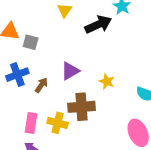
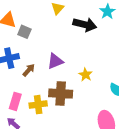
black arrow: (98, 25) -> (85, 25), turned 30
yellow cross: (58, 123) -> (38, 105), turned -30

